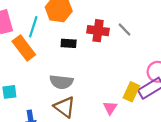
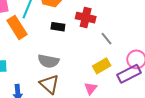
gray line: (124, 29) -> (107, 39), moved
yellow rectangle: (131, 92) -> (102, 66), moved, turned 30

